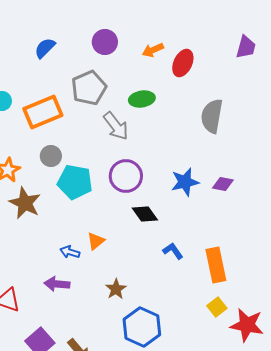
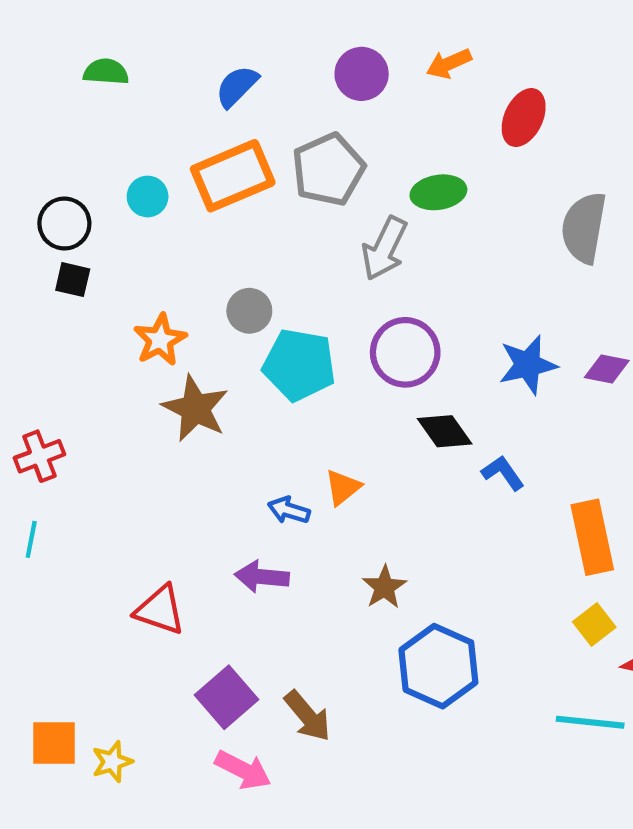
orange arrow: (153, 50) -> (449, 64), moved
orange rectangle: (43, 112) -> (233, 176), moved
gray arrow: (116, 126) -> (384, 248), turned 64
blue L-shape: (173, 251) -> (503, 473), moved

